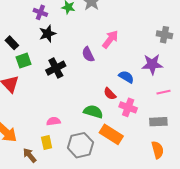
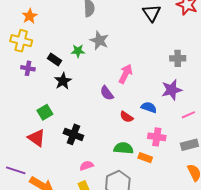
purple cross: (40, 12) -> (28, 68), moved
black rectangle: (12, 43) -> (54, 60), moved
black cross: (56, 68) -> (73, 134), moved, turned -30
red semicircle: (110, 94) -> (126, 117), moved
orange rectangle: (111, 134) -> (145, 158), moved, size x0.6

